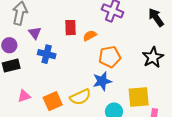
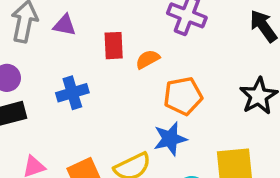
purple triangle: (35, 33) -> (65, 25), moved, turned -40
blue cross: (47, 54) -> (72, 93), turned -30

